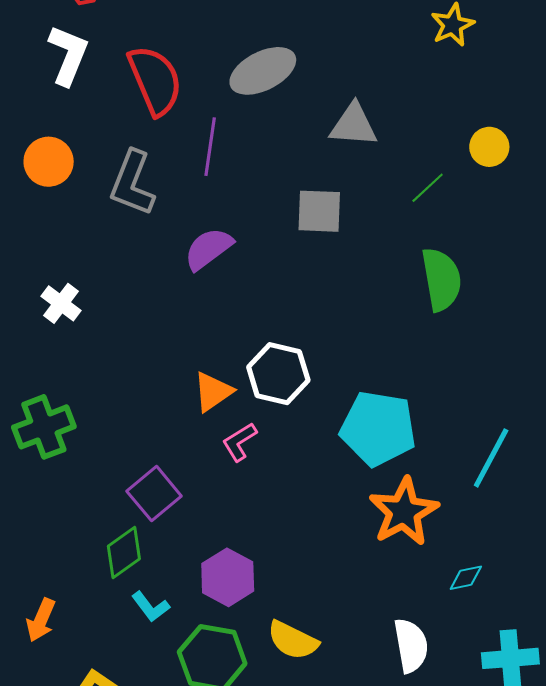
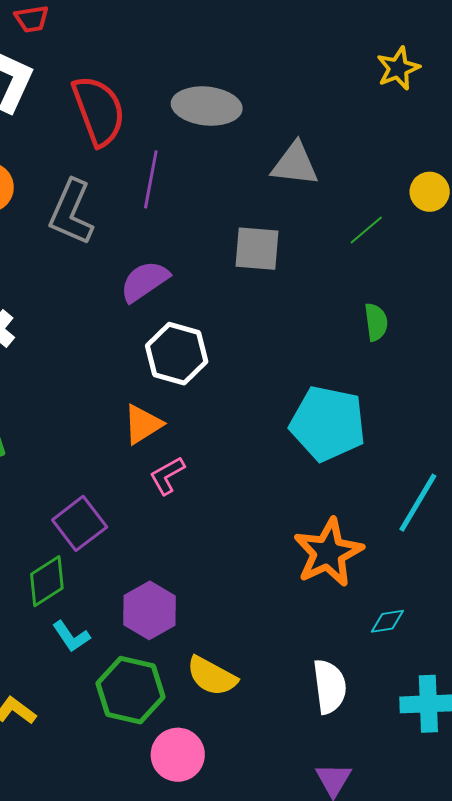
gray ellipse: (263, 71) -> (207, 106), turned 30
green semicircle: (441, 279) -> (376, 322), size x0.6
white hexagon: (278, 374) -> (177, 354), moved
cyan pentagon: (378, 428) -> (328, 424), moved

